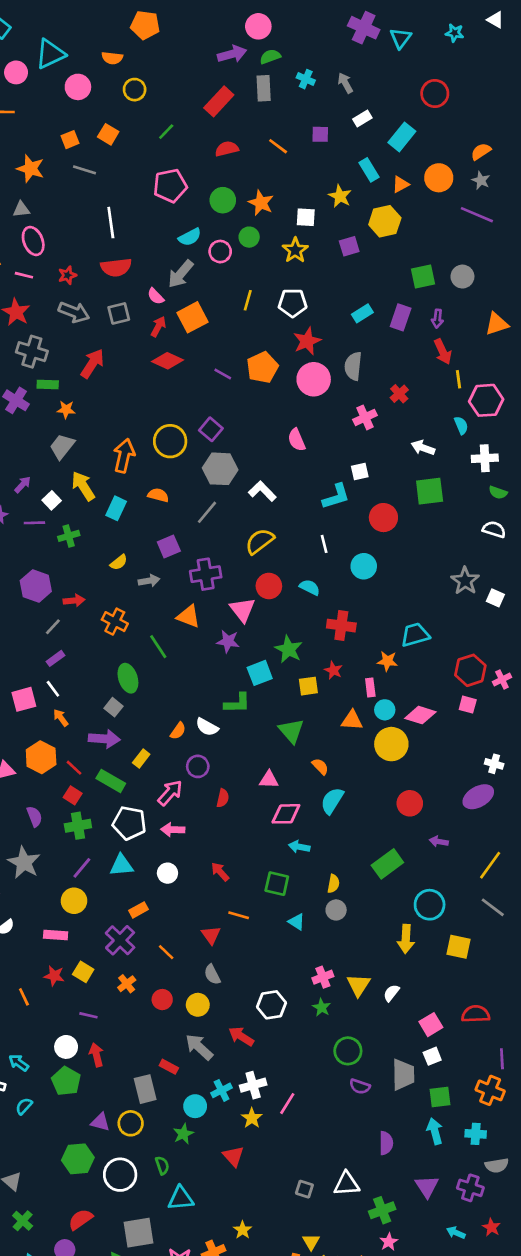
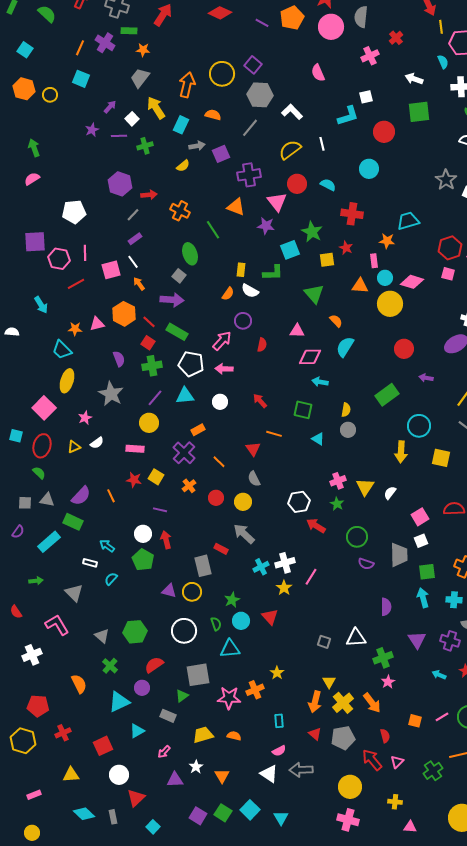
white line: (324, 544) -> (322, 144), moved
gray arrow: (149, 581) -> (197, 146), moved
yellow rectangle: (141, 759) -> (241, 270), moved, turned -32
red arrow: (241, 1036) -> (316, 526), moved
cyan circle: (195, 1106) -> (241, 621), moved
green hexagon: (78, 1159) -> (135, 632), moved

